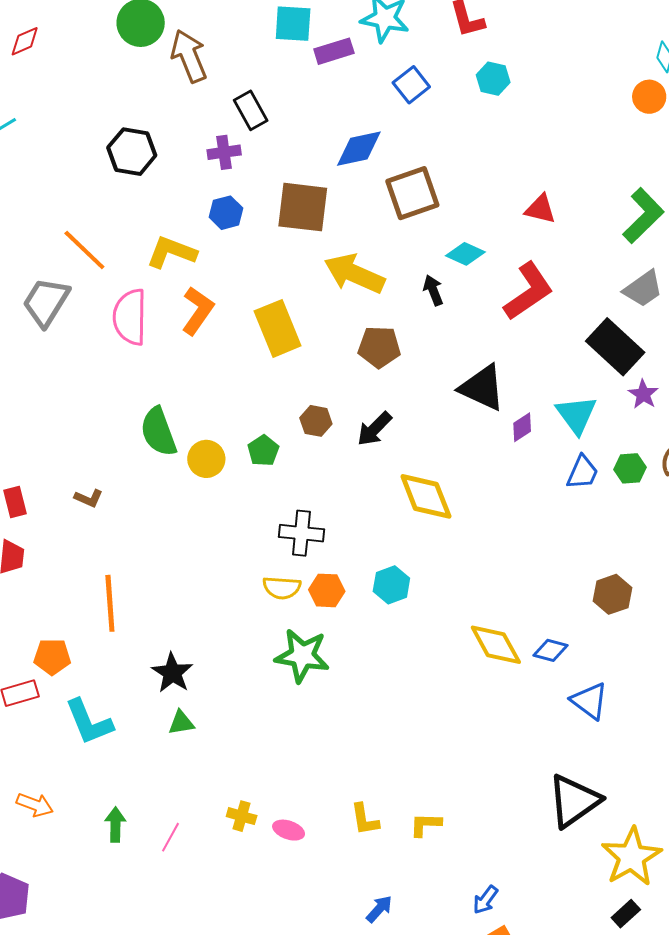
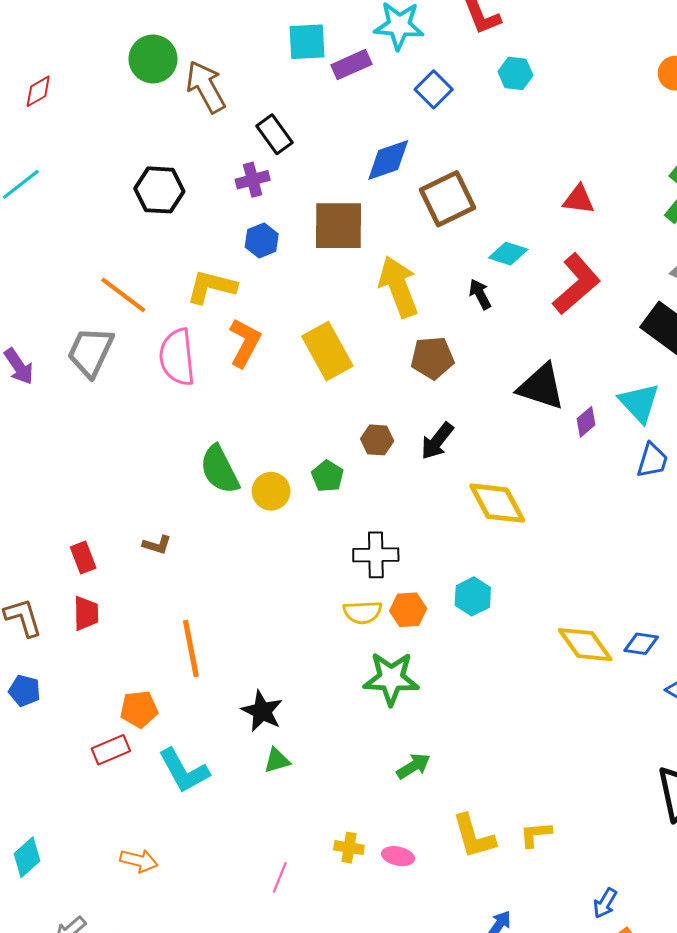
yellow arrow: (354, 274) -> (398, 287), turned 52
yellow L-shape: (365, 819) -> (474, 836), size x1.4
green arrow: (115, 825) -> (413, 766), moved, turned 64

